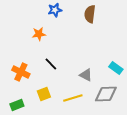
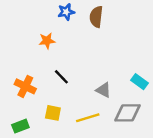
brown semicircle: (90, 14) -> (96, 17), moved
yellow square: (44, 94) -> (53, 113), turned 32

